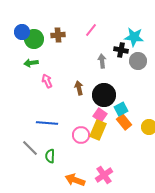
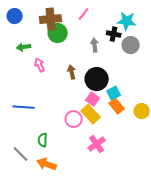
brown cross: (58, 35) -> (51, 19), size x1.5
green circle: (34, 39) -> (58, 33), moved
blue line: (47, 123) -> (24, 107), moved
yellow rectangle: (98, 130) -> (91, 114), turned -66
gray line: (30, 148) -> (21, 154), moved
pink cross: (104, 175) -> (97, 144), moved
orange arrow: (75, 180) -> (47, 164), moved

